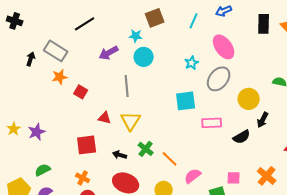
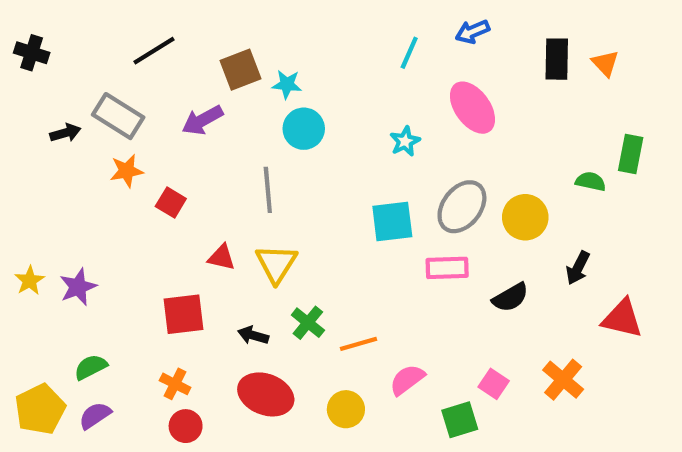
brown square: (155, 18) -> (240, 70), moved
black line: (85, 24) -> (154, 51), moved
purple arrow: (109, 53) -> (202, 120), moved
black arrow: (31, 59) -> (65, 133), turned 56
gray ellipse: (219, 79) -> (462, 207), moved
black arrow: (263, 120) -> (578, 268), moved
orange line: (170, 159) -> (359, 344), turned -60
pink square: (234, 178) -> (494, 384), turned 32

